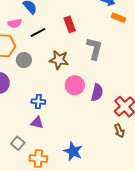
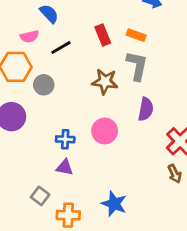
orange rectangle: (118, 18) -> (136, 35), moved
brown star: (59, 60) -> (105, 82), moved
pink circle: (75, 85) -> (105, 131), moved
purple semicircle: (97, 92) -> (146, 109), moved

